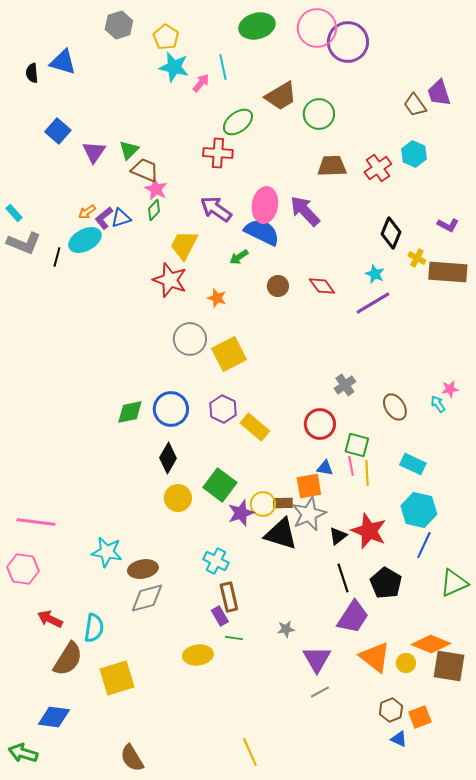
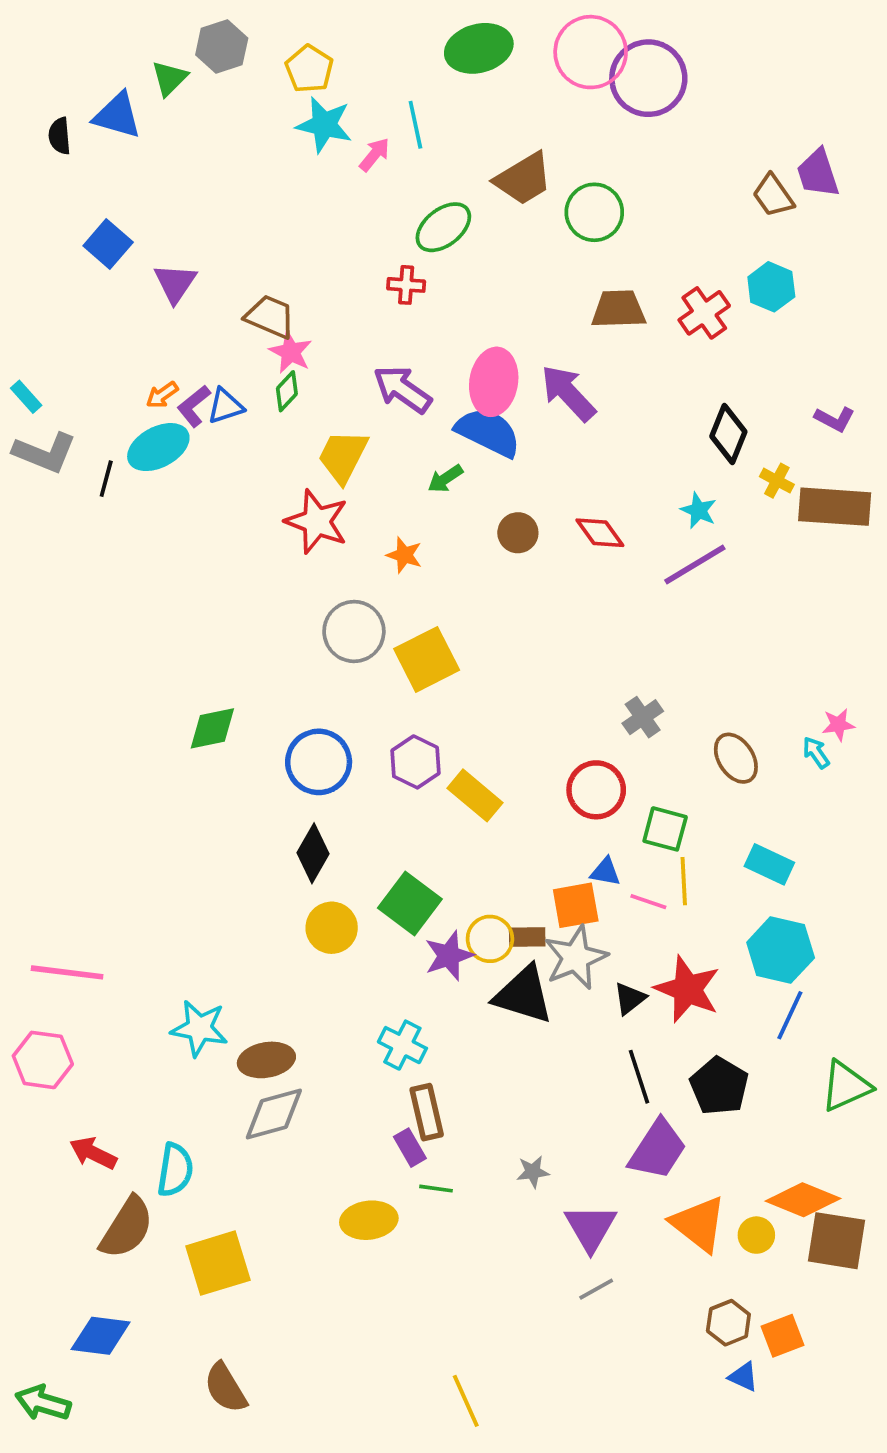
green triangle: (129, 150) -> (170, 78), moved
red cross: (218, 153) -> (406, 285), size x0.7
green diamond: (130, 412) -> (212, 728), moved
pink line: (351, 466) -> (648, 902), moved, turned -60
brown semicircle: (132, 758) -> (225, 1388), moved

